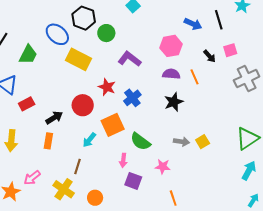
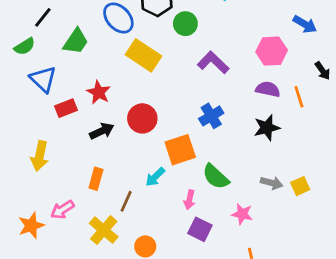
red star: (107, 87) -> (99, 92), moved
cyan arrow: (89, 140) -> (155, 177), moved
orange rectangle: (48, 141) -> (96, 179), moved

